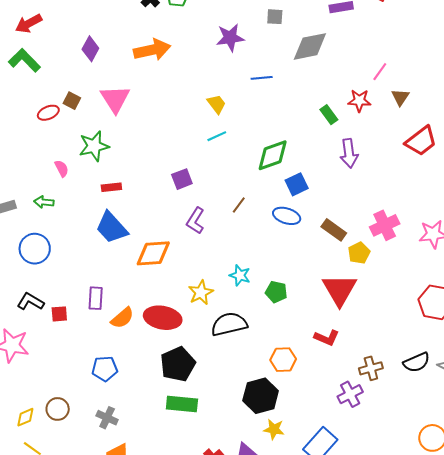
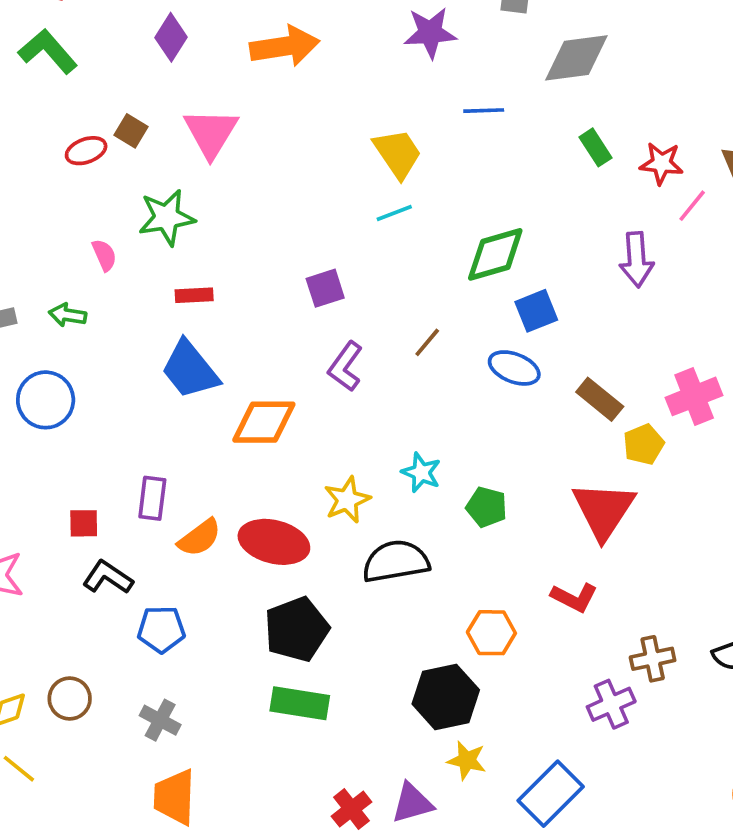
pink line: (380, 72) -> (692, 206), moved
yellow trapezoid: (217, 104) -> (398, 153), size x1.4
green rectangle: (329, 115) -> (596, 147), moved
black L-shape: (30, 302) -> (108, 577), moved

